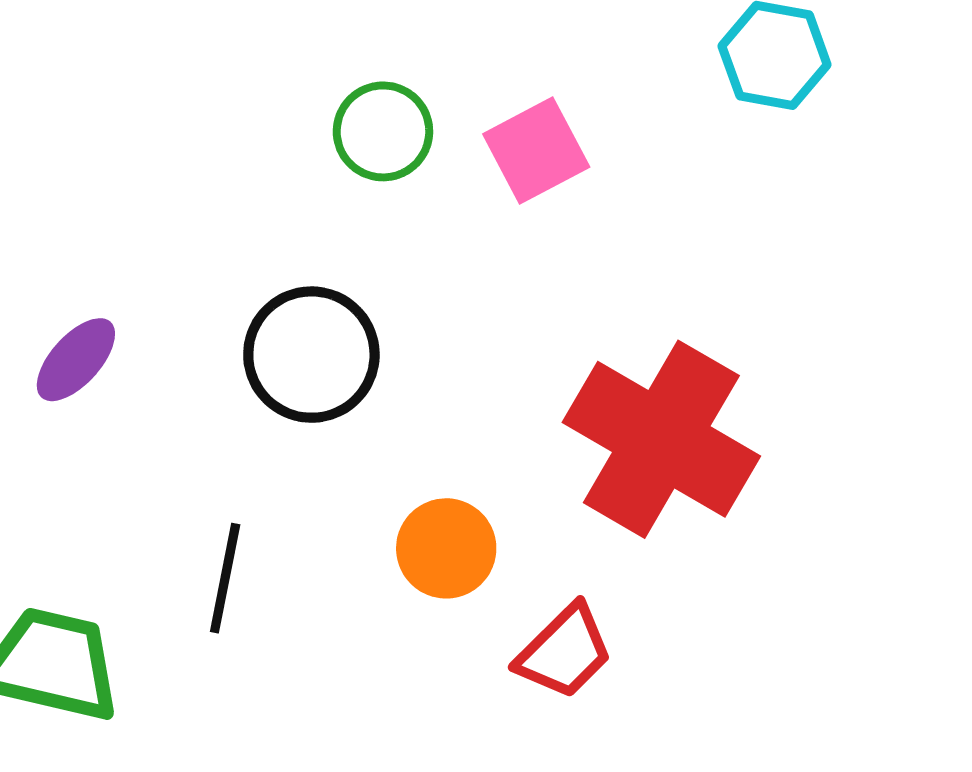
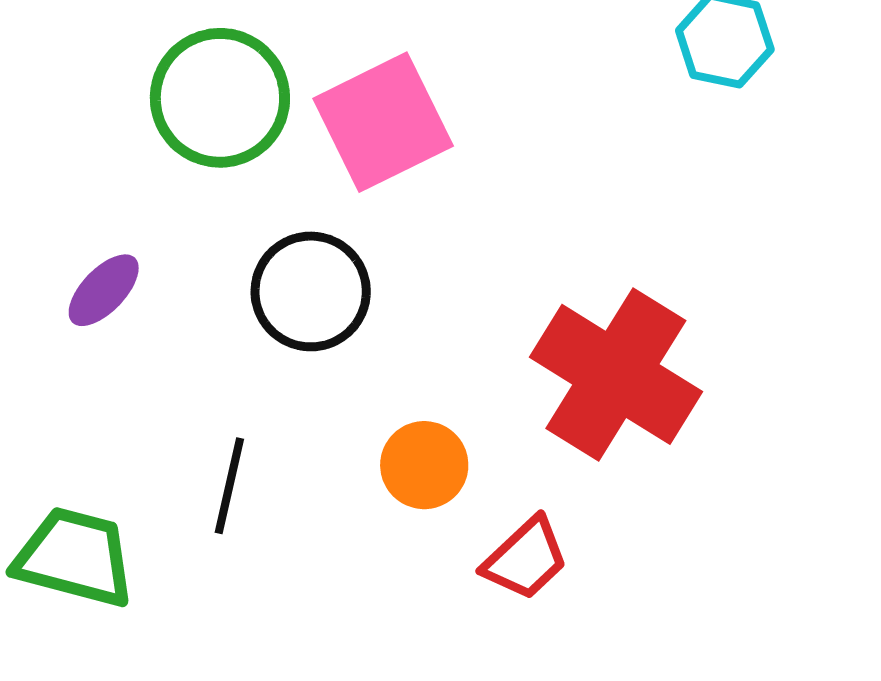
green circle: (383, 131) -> (220, 98), moved, size x1.6
pink square: (536, 151) -> (383, 122), moved, size x1.5

